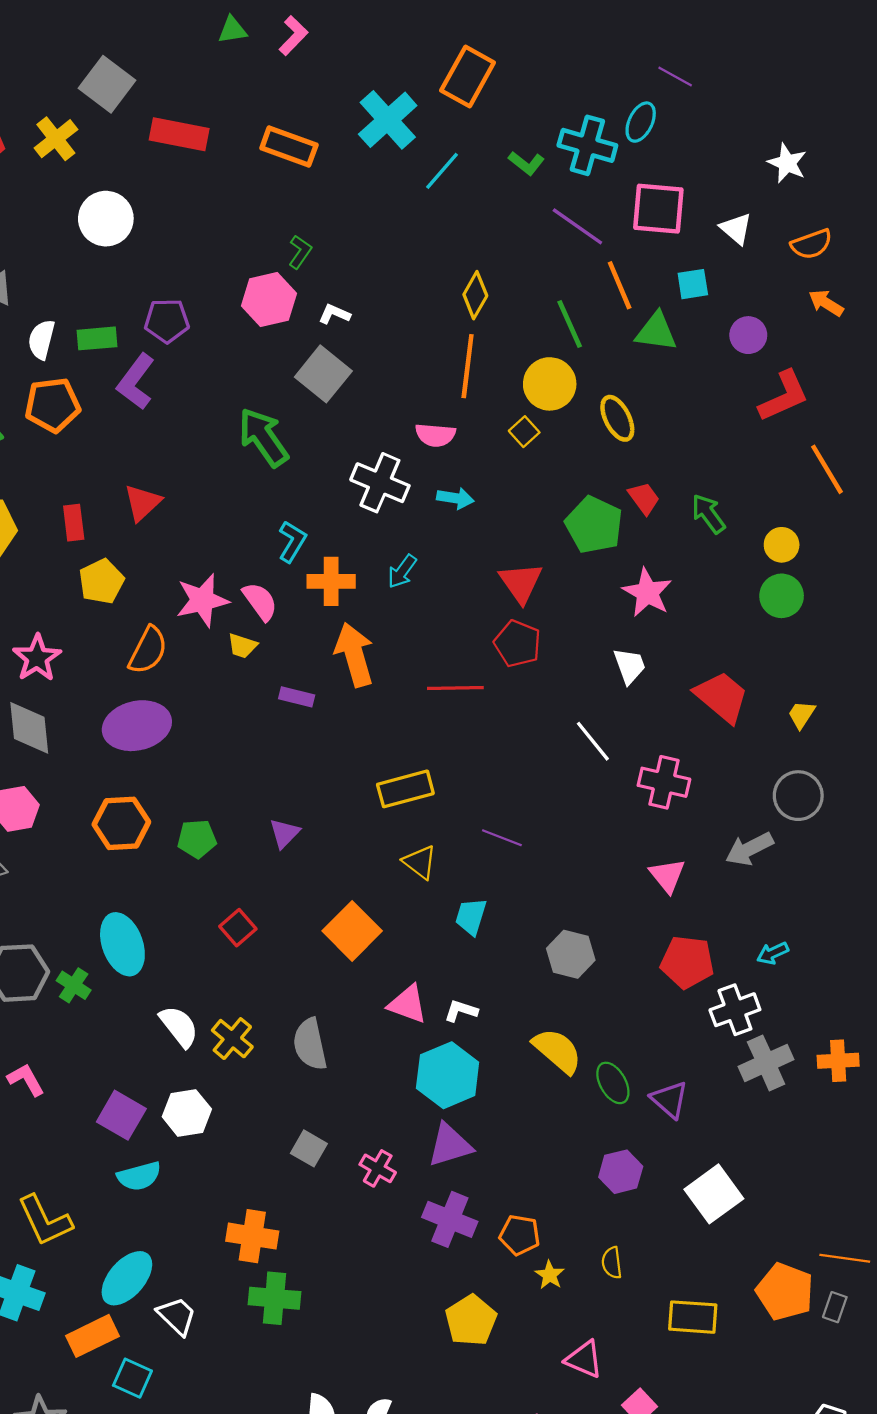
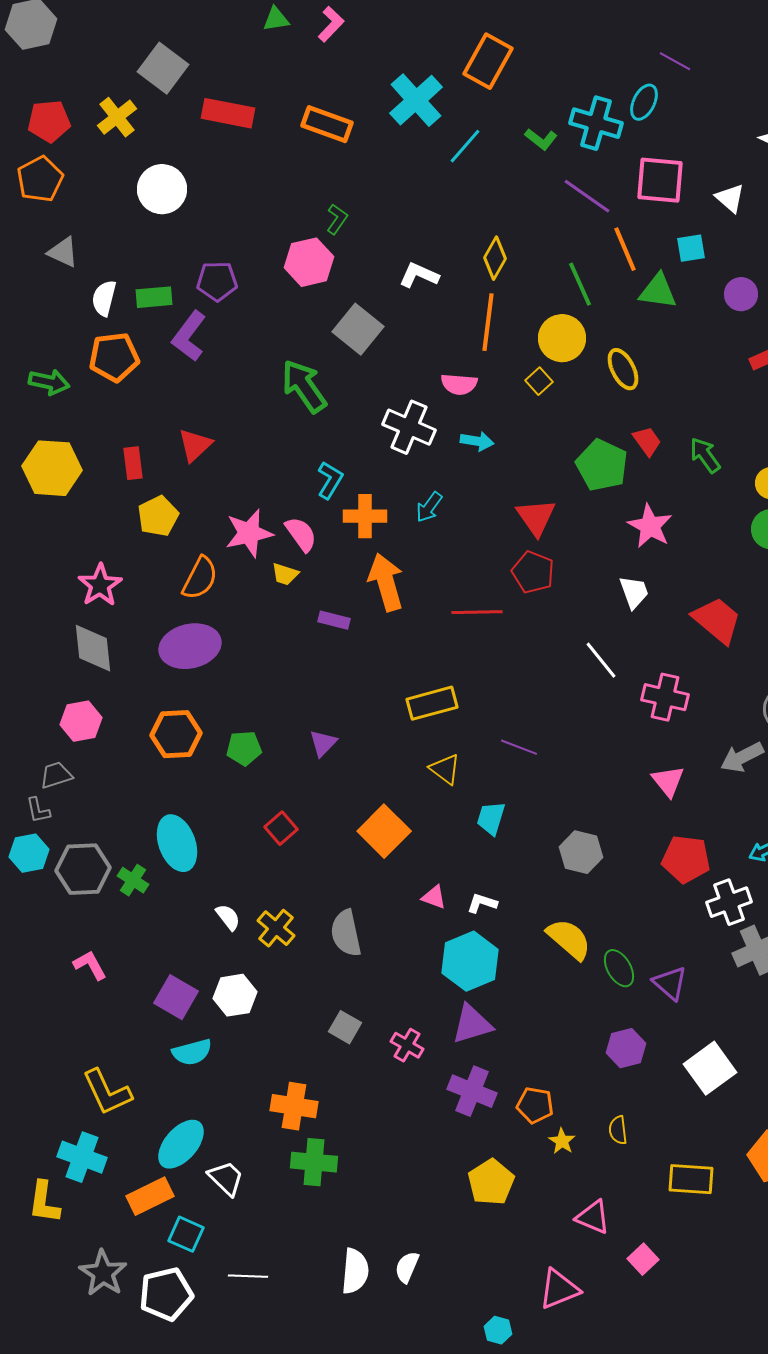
white L-shape: (334, 314) -> (419, 275), moved, size x1.4
pink triangle: (408, 1004) -> (434, 897), size x0.7
white semicircle: (179, 1026) -> (228, 917), size x0.7

